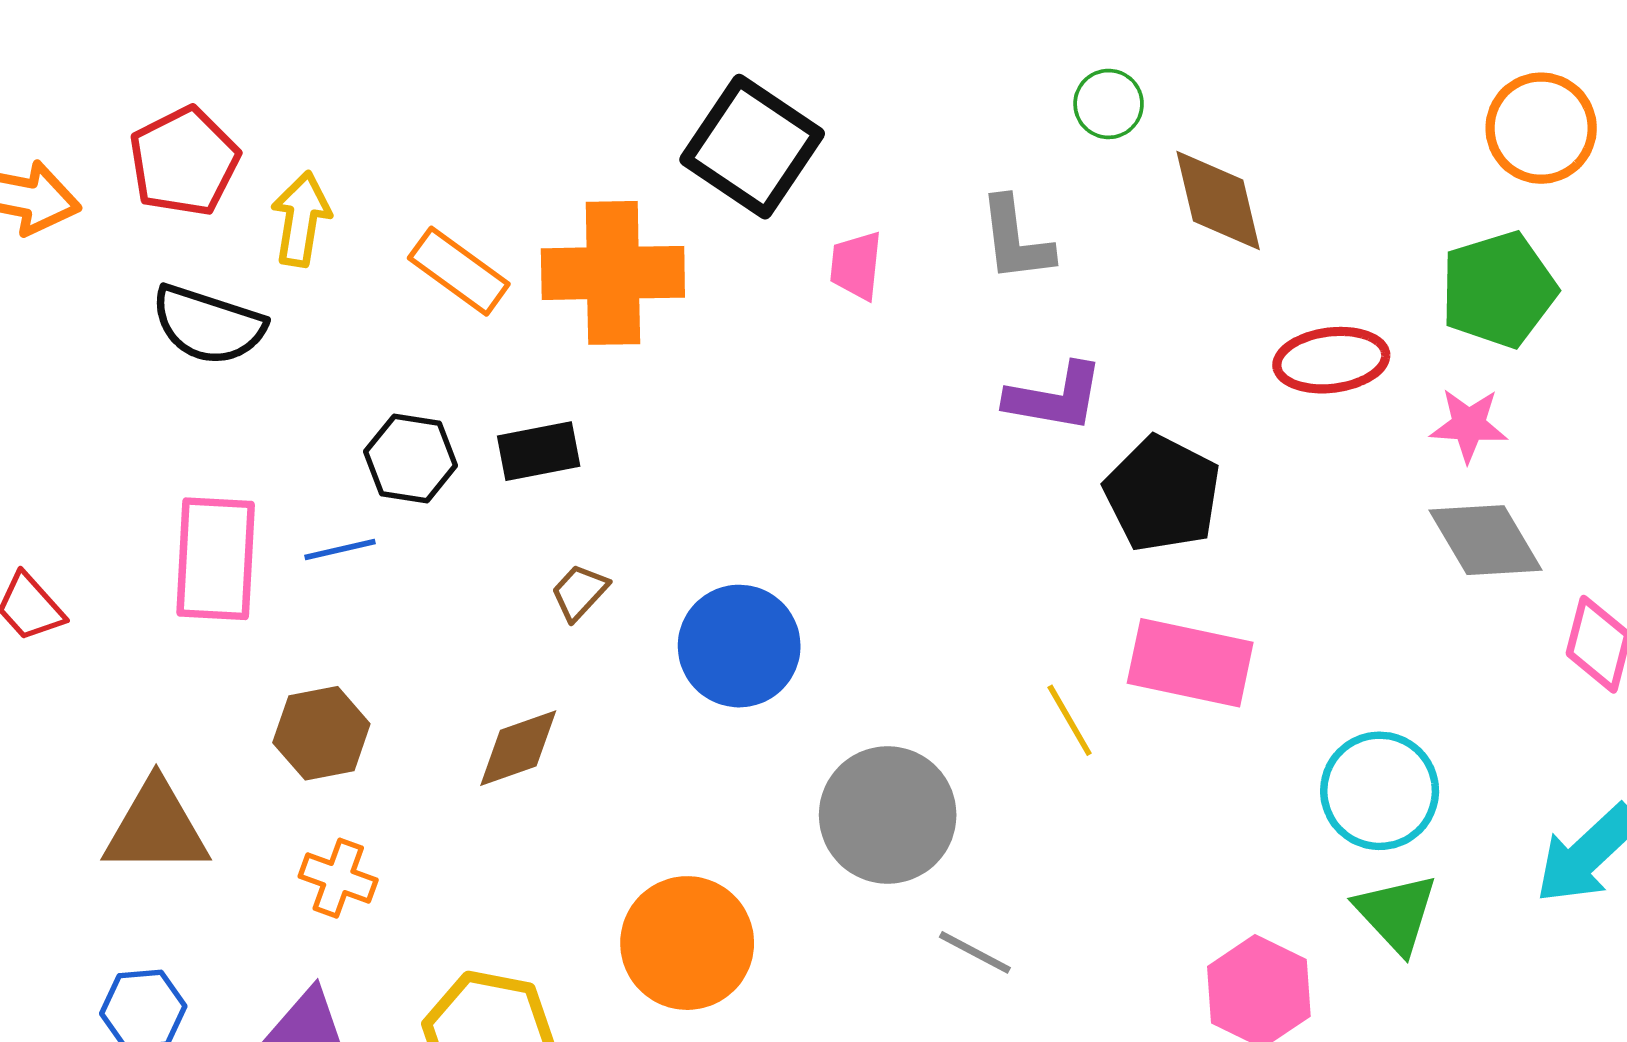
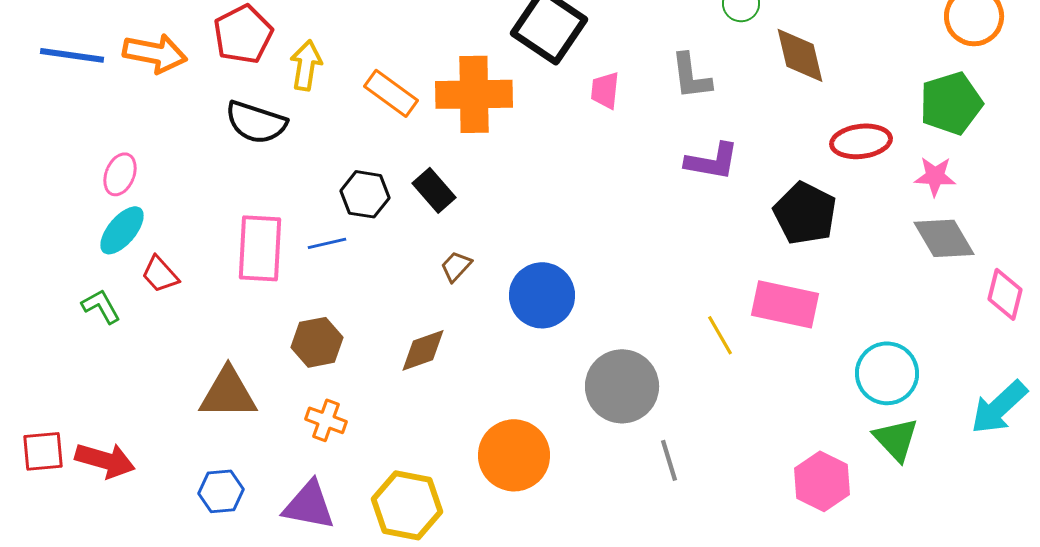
black rectangle: (539, 451) -> (434, 190), turned 60
black pentagon: (1162, 494) -> (805, 213), moved
gray line: (975, 952) -> (669, 460), turned 45

